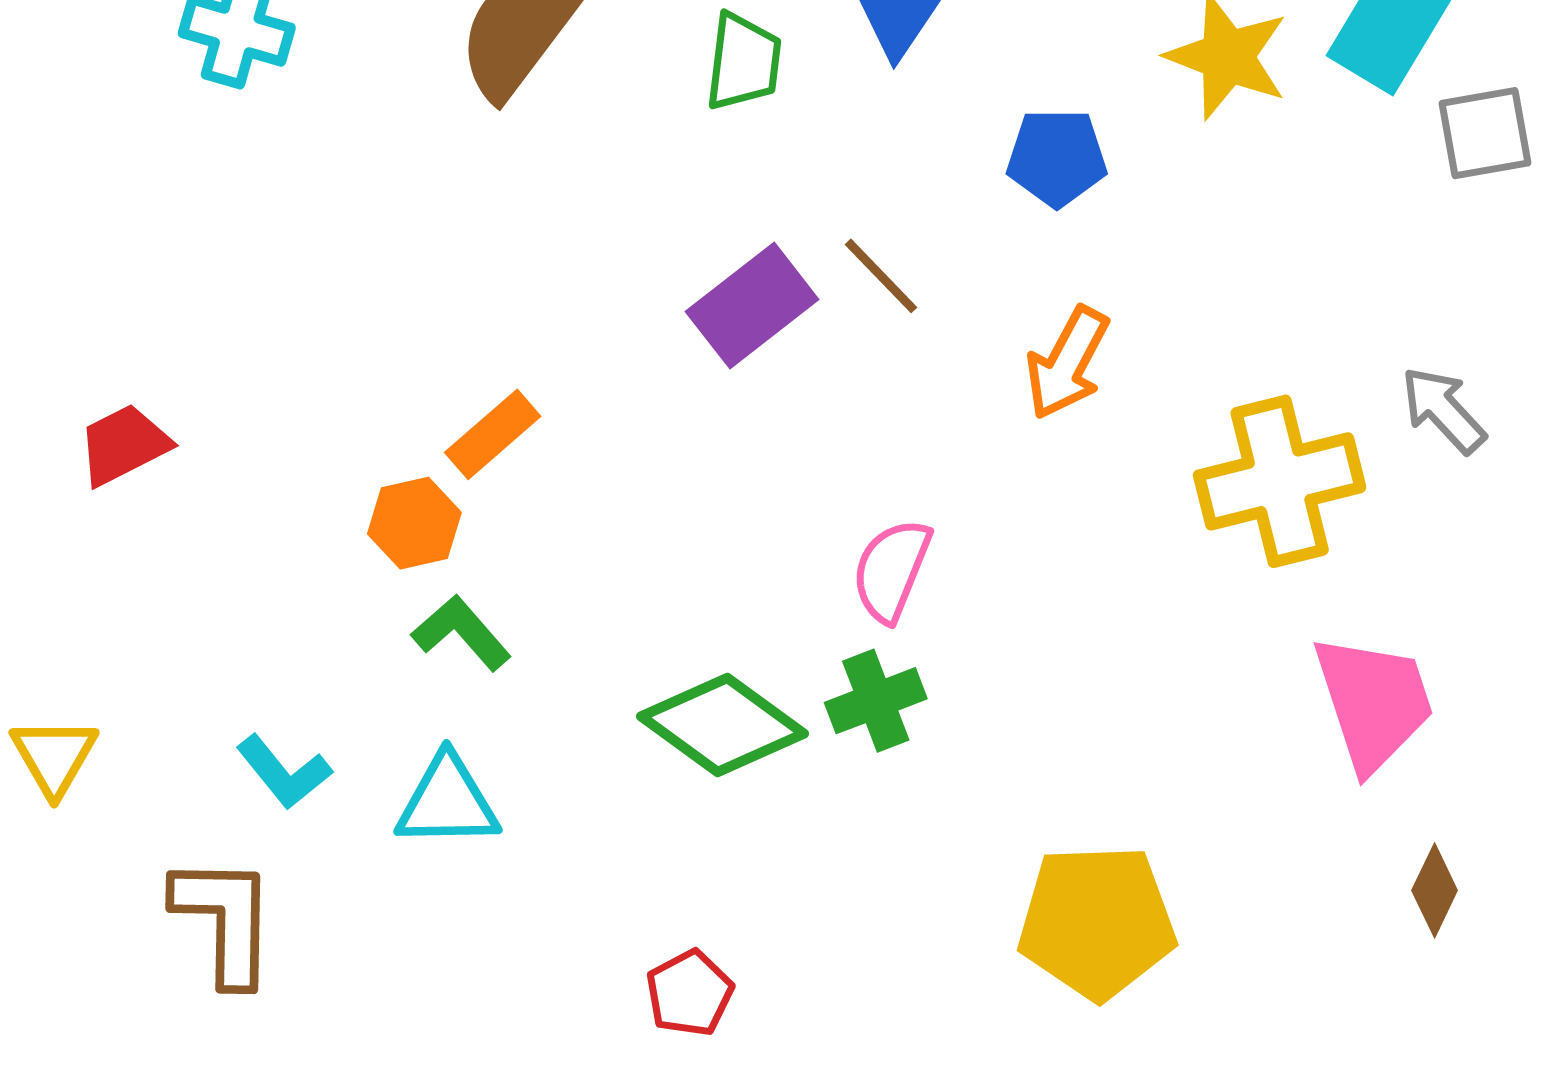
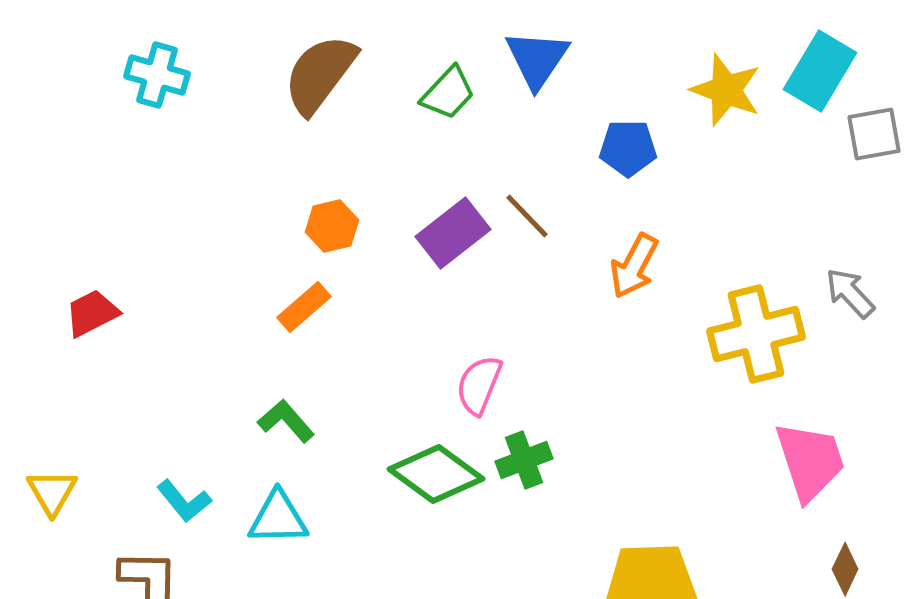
green trapezoid: (743, 62) -> (448, 93), turned 36
orange hexagon: (414, 523) -> (332, 226), moved
pink semicircle: (891, 570) -> (479, 385), moved

